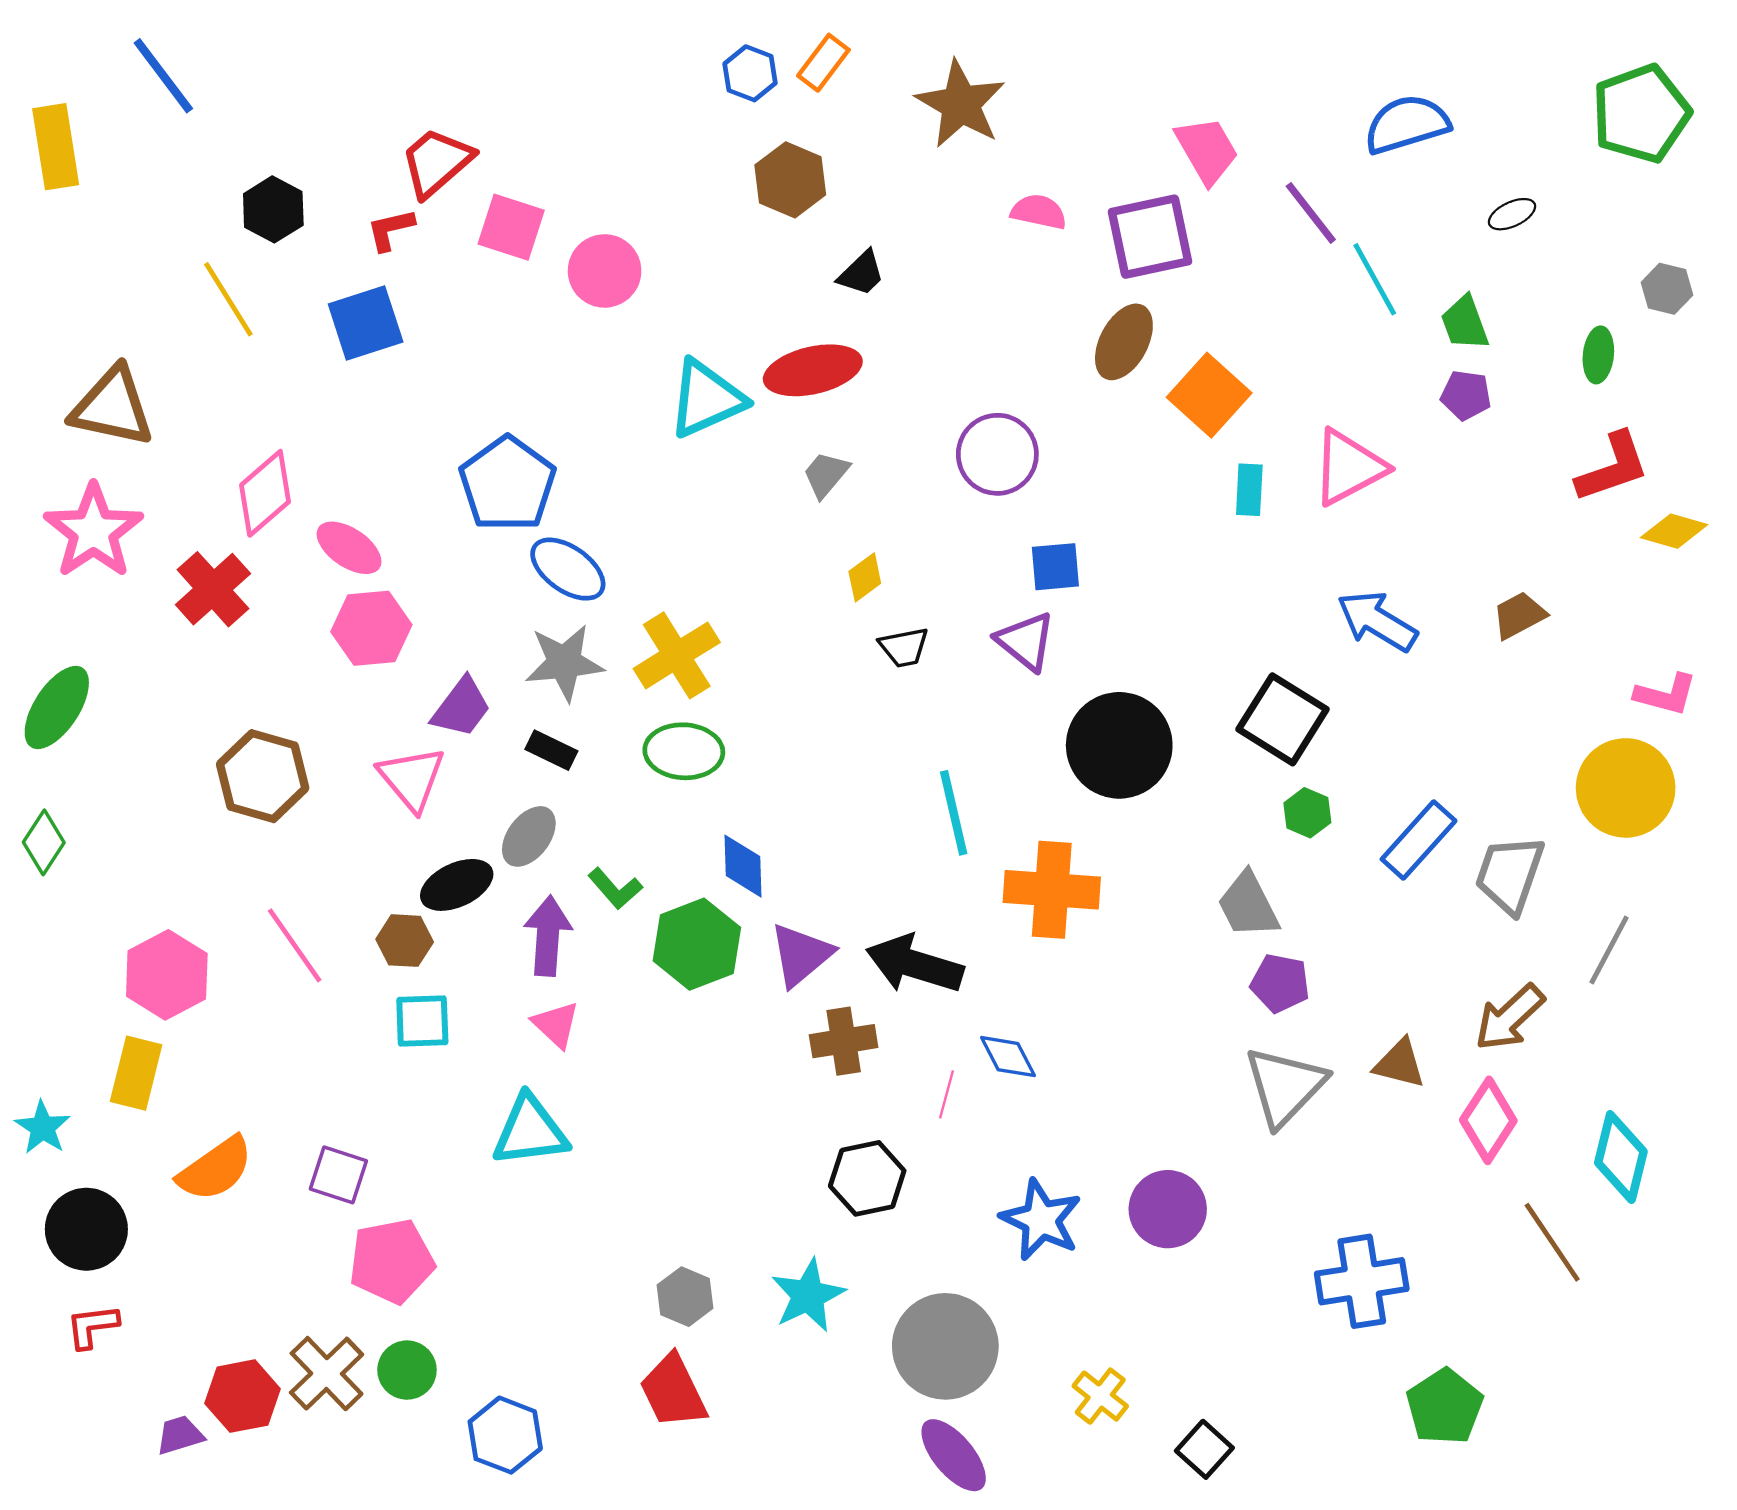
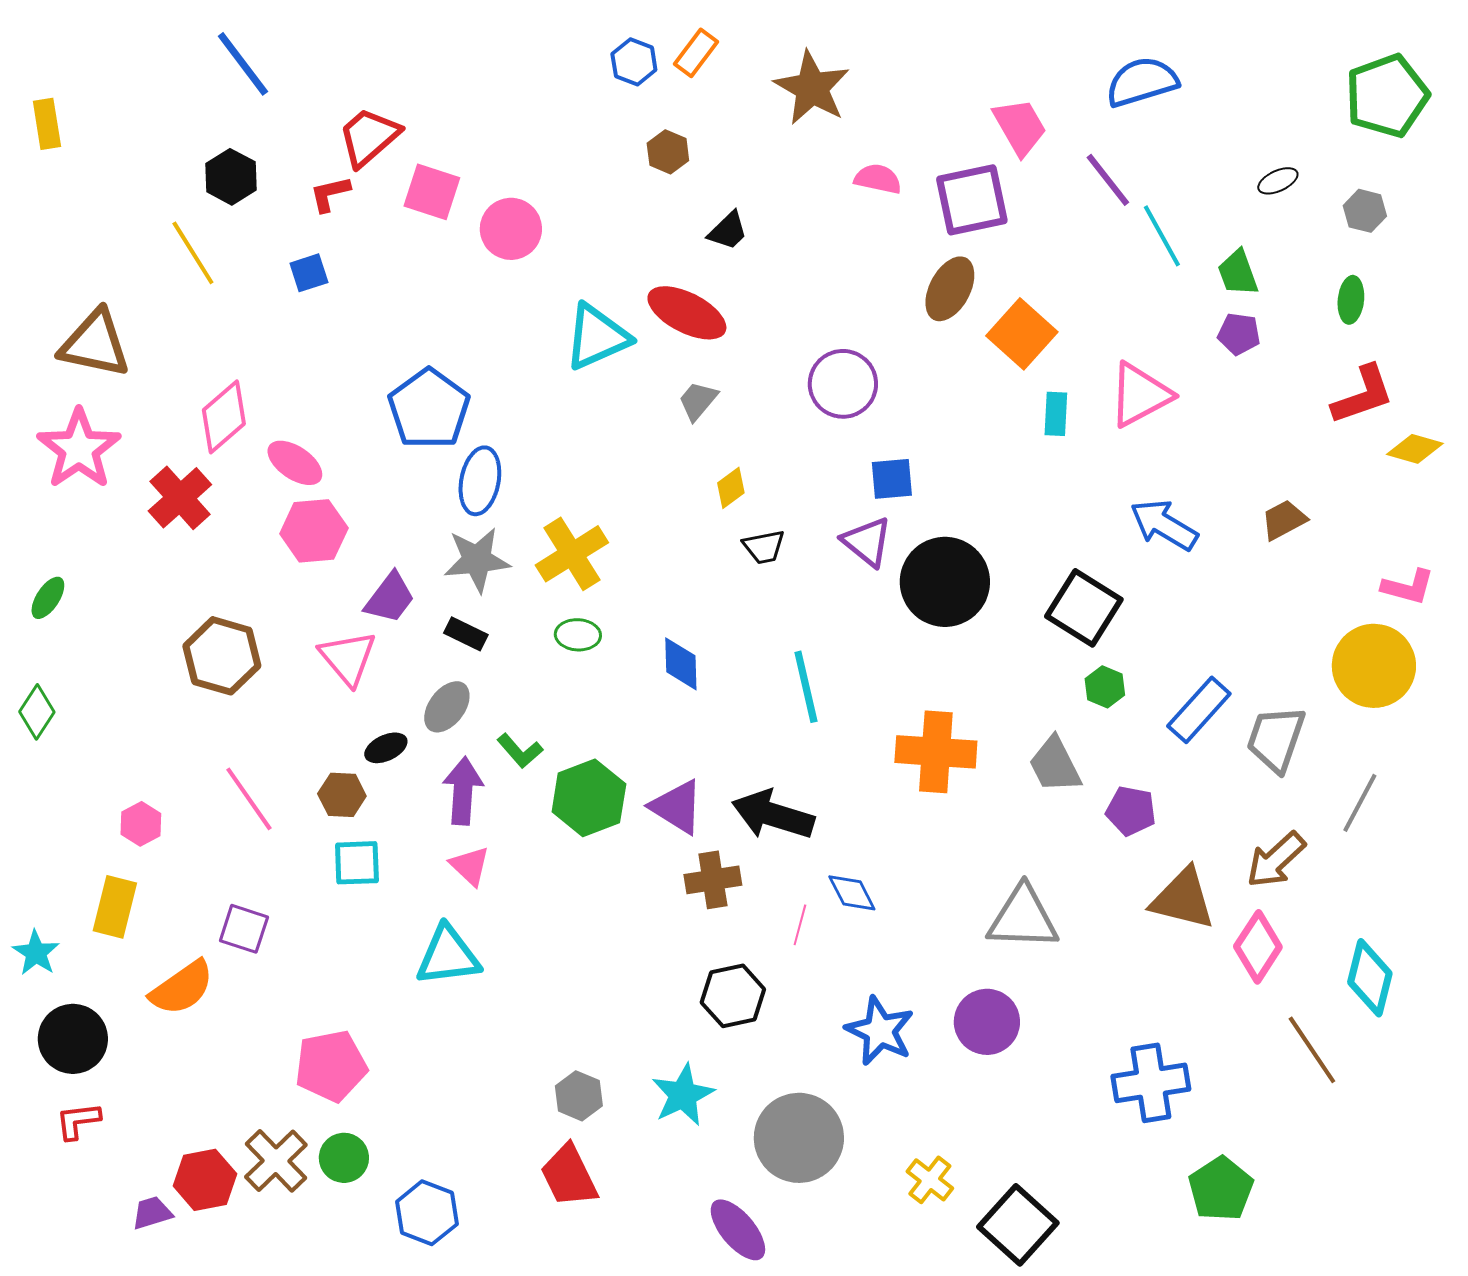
blue line: (163, 76) -> (243, 64), moved
blue semicircle: (1407, 124) -> (1142, 82), moved
yellow rectangle: (56, 147) -> (47, 124), size x0.7
brown hexagon: (790, 180) -> (668, 152), size x0.7
gray hexagon: (1667, 289) -> (1365, 211), moved
blue square: (366, 323) -> (309, 273), size x0.6
red ellipse: (813, 370) -> (687, 313), turned 40
blue ellipse: (568, 569) -> (480, 481), turned 66
green ellipse: (57, 707) -> (48, 598), size x0.6
black circle: (1119, 745) -> (945, 582), moved
green ellipse: (684, 751) -> (578, 635), size x0.7
blue diamond: (743, 866) -> (681, 664), moved
black ellipse: (457, 885) -> (386, 748), size x0.7
orange cross: (1052, 890) -> (936, 752), moved
purple triangle: (801, 955) -> (677, 807), turned -48
pink hexagon: (167, 975) -> (141, 824), size x0.6
purple pentagon: (1280, 983) -> (1131, 811), moved
brown triangle: (1400, 1064) -> (1183, 899), size x1.5
gray triangle: (1285, 1086) -> (1023, 918), moved, turned 48
purple square: (338, 1175) -> (244, 929), moved
black square: (1204, 1449) -> (1018, 1225), size x1.6
purple ellipse: (954, 1455) -> (738, 1230), moved

